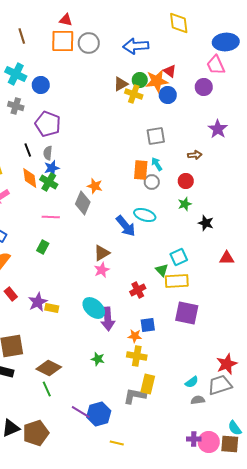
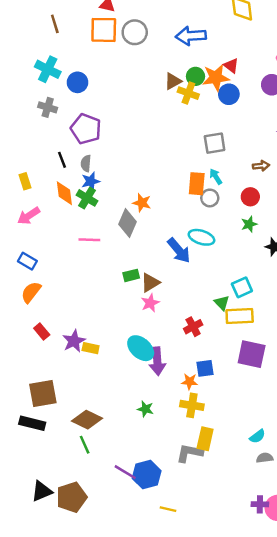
green rectangle: (43, 247) -> (131, 275), moved, turned 48

